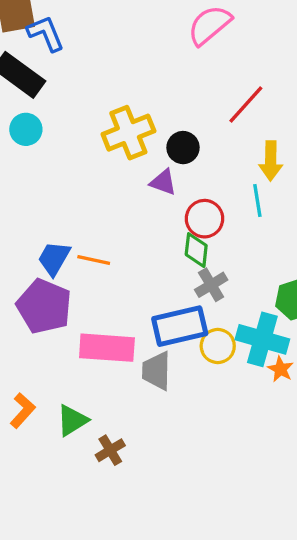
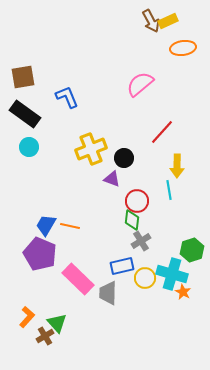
blue L-shape: (46, 33) -> (67, 97), moved
blue rectangle: (180, 326) -> (122, 266), size x0.7
pink rectangle: (107, 348) -> (78, 279), turned 40
green triangle: (72, 420) -> (57, 323), turned -40
brown cross: (110, 450) -> (45, 336), moved

